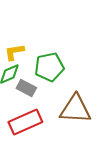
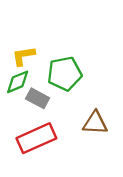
brown triangle: (75, 109) -> (95, 123), size x0.7

